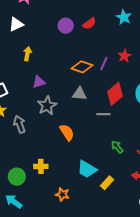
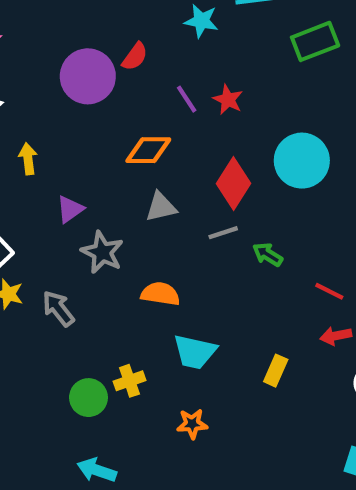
purple circle: (66, 26) -> (88, 76), size x1.6
purple line: (104, 64) -> (187, 99), moved, turned -40
orange semicircle: (67, 132) -> (160, 294), turned -30
green arrow: (117, 147) -> (268, 255), moved
cyan trapezoid: (87, 169) -> (195, 352), moved
green circle: (17, 177) -> (88, 398), moved

